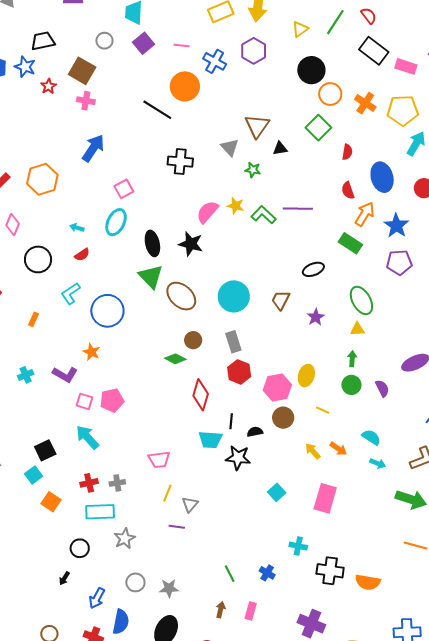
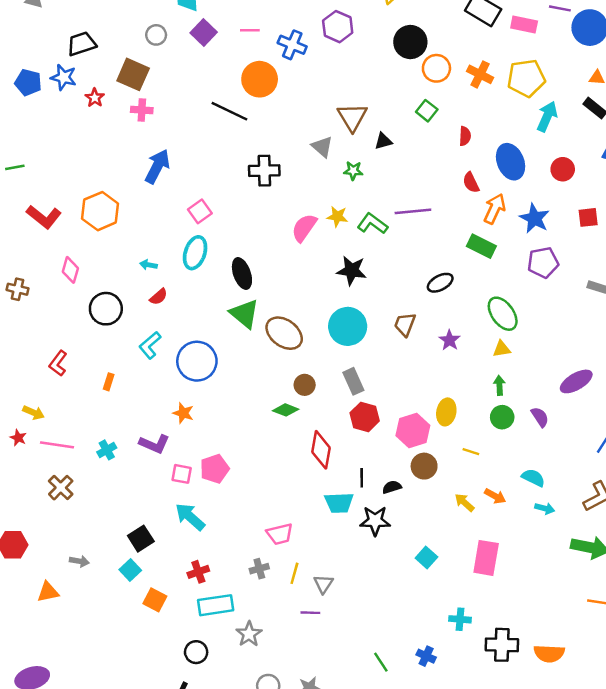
green square: (318, 128) -> (427, 111), size x0.7
black star: (191, 244) -> (352, 270), moved
gray cross: (117, 483) -> (259, 569), moved

